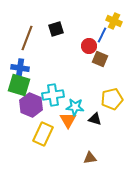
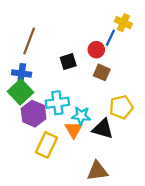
black square: (56, 29) -> (68, 62), moved
brown square: (100, 59) -> (102, 72), moved
green square: (19, 85) -> (21, 92), turned 30
black triangle: (95, 119) -> (103, 129), size x1.5
brown triangle: (90, 158) -> (97, 171), size x1.5

